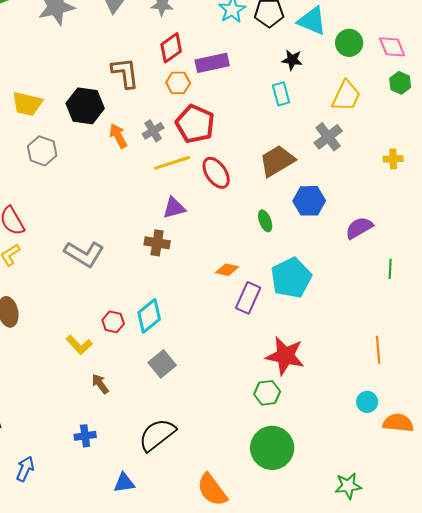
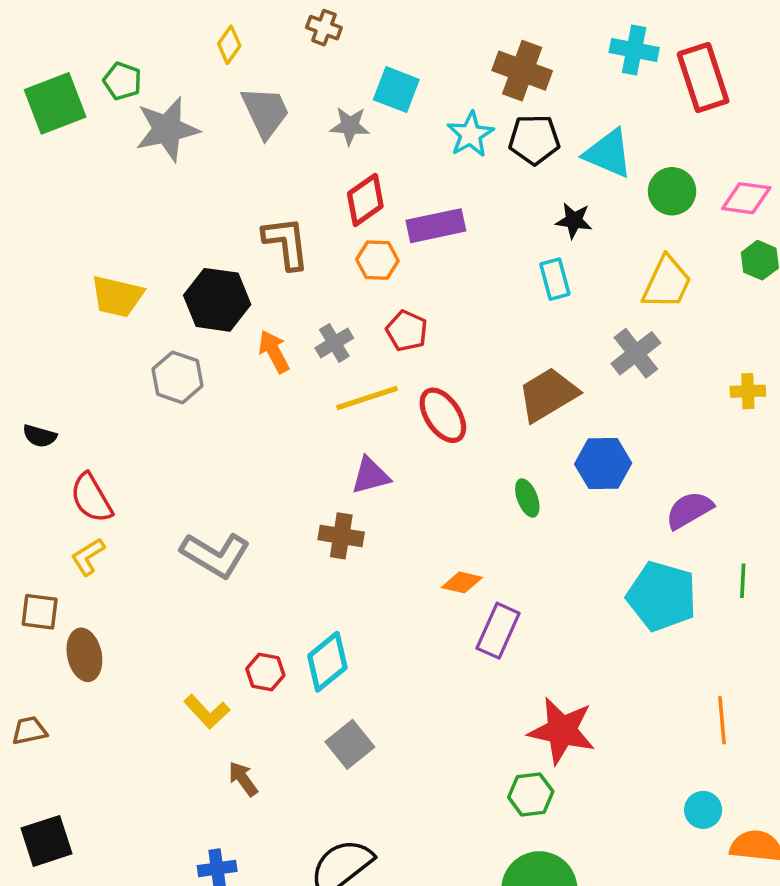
pink diamond: (392, 47) -> (746, 198), turned -60
red pentagon: (195, 124) -> (407, 331), size x0.6
gray hexagon: (42, 151) -> (177, 377), moved
cyan pentagon: (291, 278) -> (662, 596), moved, turned -30

